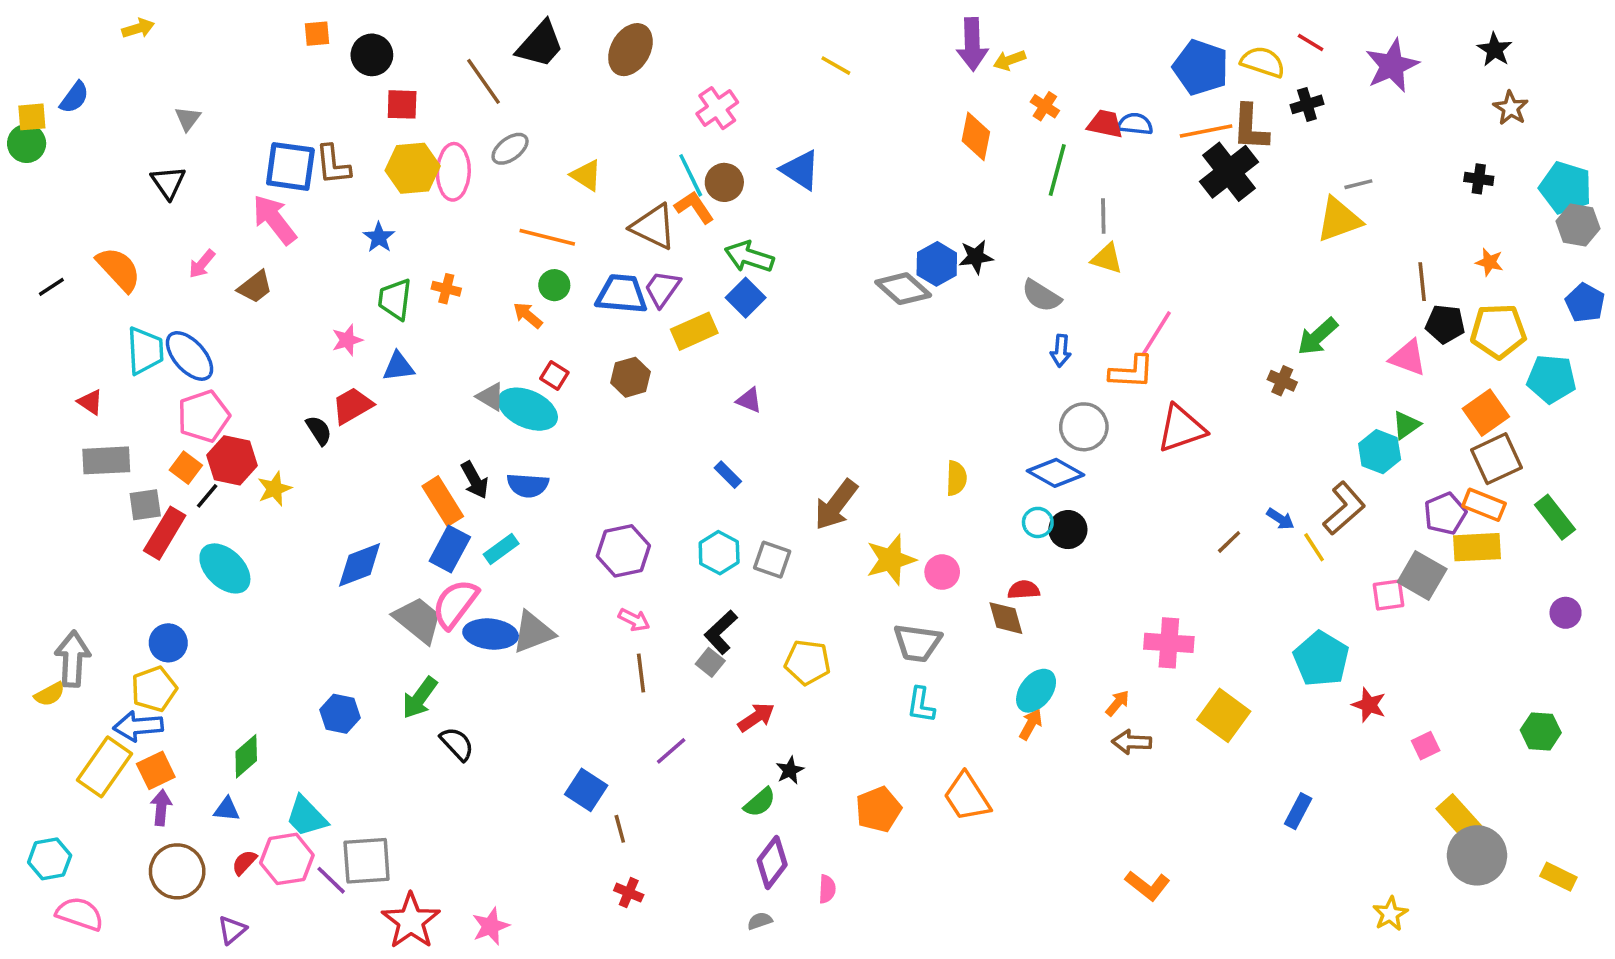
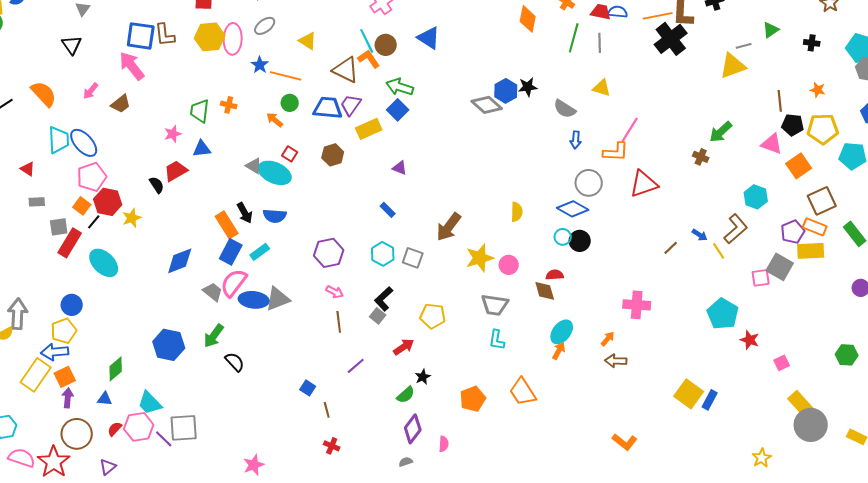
gray line: (1103, 216) -> (600, 43), moved
blue star: (379, 237) -> (260, 65), moved
orange square: (1486, 413) -> (799, 166), moved
green triangle: (1406, 425) -> (771, 30), moved
gray rectangle: (106, 460) -> (37, 202), size x0.6
gray trapezoid: (418, 620) -> (213, 292), size x0.7
blue hexagon: (340, 714) -> (169, 345), size x1.4
yellow square: (1224, 715) -> (689, 394), moved
blue square: (586, 790) -> (308, 388), size x0.7
red star: (411, 921) -> (54, 462), moved

